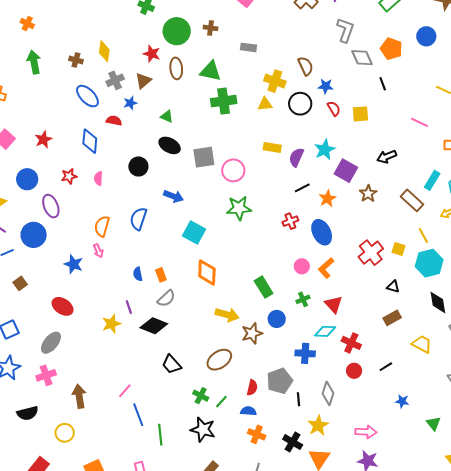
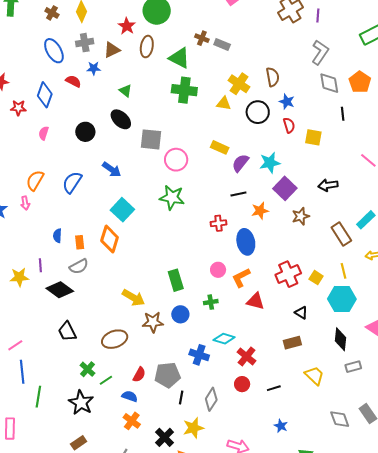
brown cross: (211, 28) -> (202, 38), moved
red star: (69, 176) -> (18, 108), moved
orange diamond: (207, 272) -> (110, 239), moved
red triangle: (334, 304) -> (255, 301), moved, turned -48

